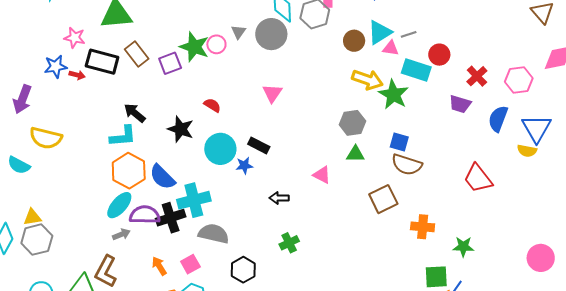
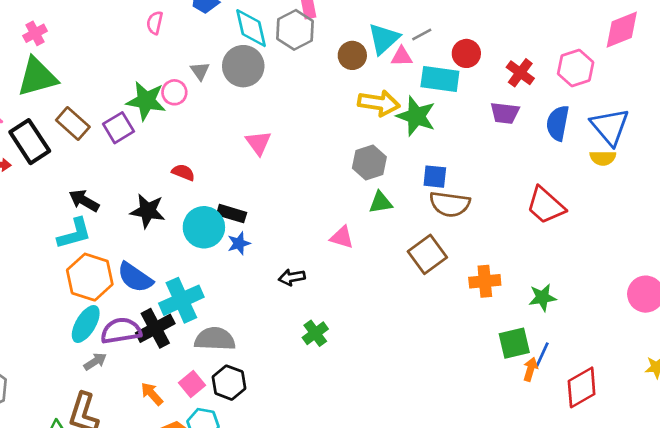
black rectangle: (102, 62) -> (30, 142), turned 52
black rectangle: (259, 145) -> (232, 214), moved
black hexagon: (243, 270) -> (229, 383), moved

